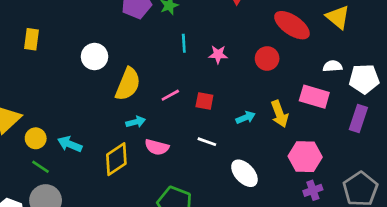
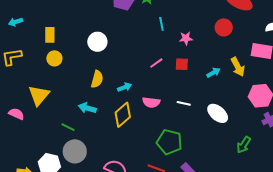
pink star: (218, 54) -> (186, 38), moved
yellow semicircle: (128, 84) -> (97, 79), moved, size x0.7
cyan arrow: (136, 122) -> (125, 87), moved
yellow circle: (36, 138) -> (54, 58), moved
white line: (207, 142) -> (184, 103), moved

